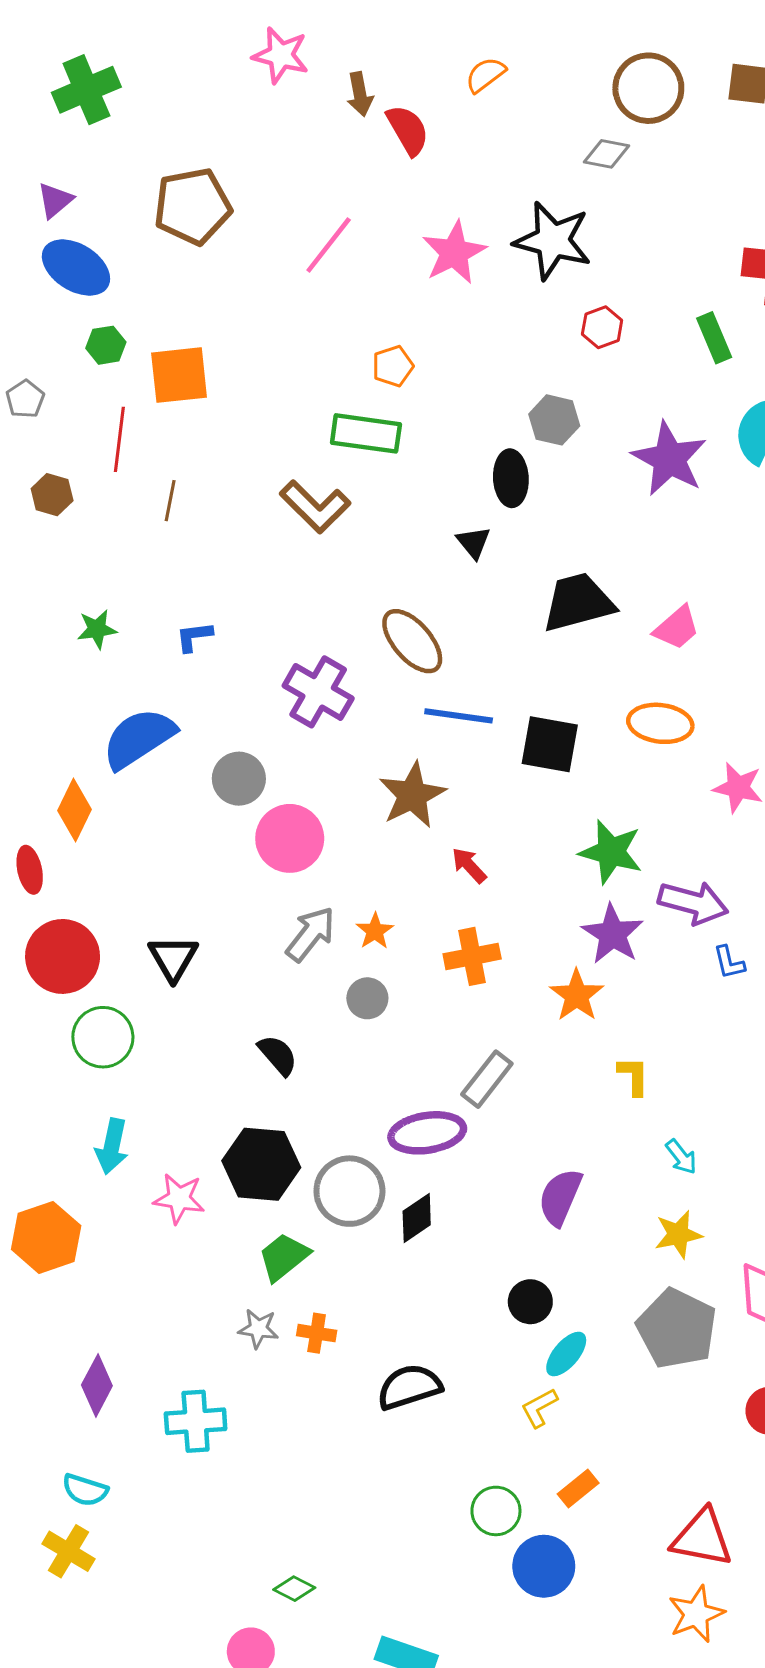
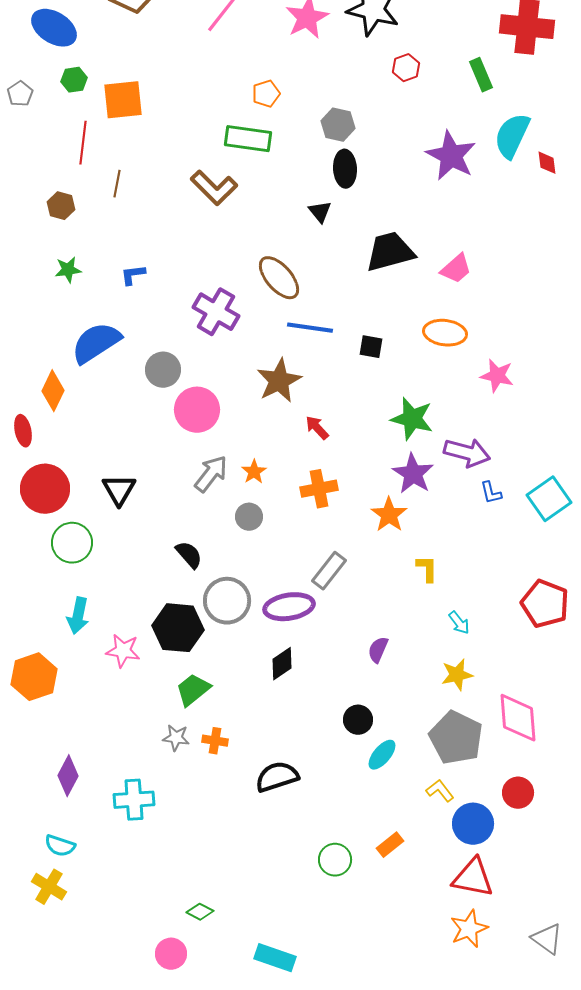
gray pentagon: (25, 399) -> (20, 94), moved
gray hexagon: (554, 420) -> (338, 125), moved
brown hexagon: (52, 495) -> (61, 206), moved
black square: (550, 744) -> (371, 347), size x0.6
gray circle: (349, 1191) -> (227, 601), moved
purple semicircle: (560, 1197) -> (378, 650), size x0.7
yellow L-shape: (539, 1408) -> (440, 791), moved, turned 80
blue circle: (544, 1566) -> (473, 824), moved

